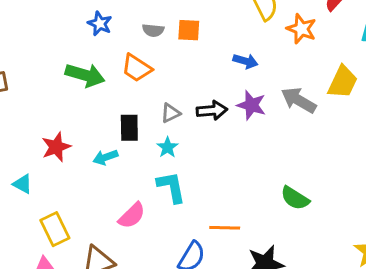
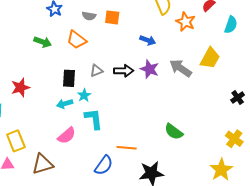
green arrow: (85, 75) -> (43, 42), size x0.7
cyan star: (167, 147) -> (84, 95), moved
cyan arrow: (105, 157) -> (65, 104), moved

